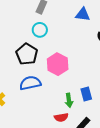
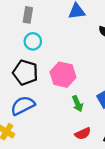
blue semicircle: (30, 83) -> (23, 106), moved
green arrow: (69, 100) -> (78, 104), moved

